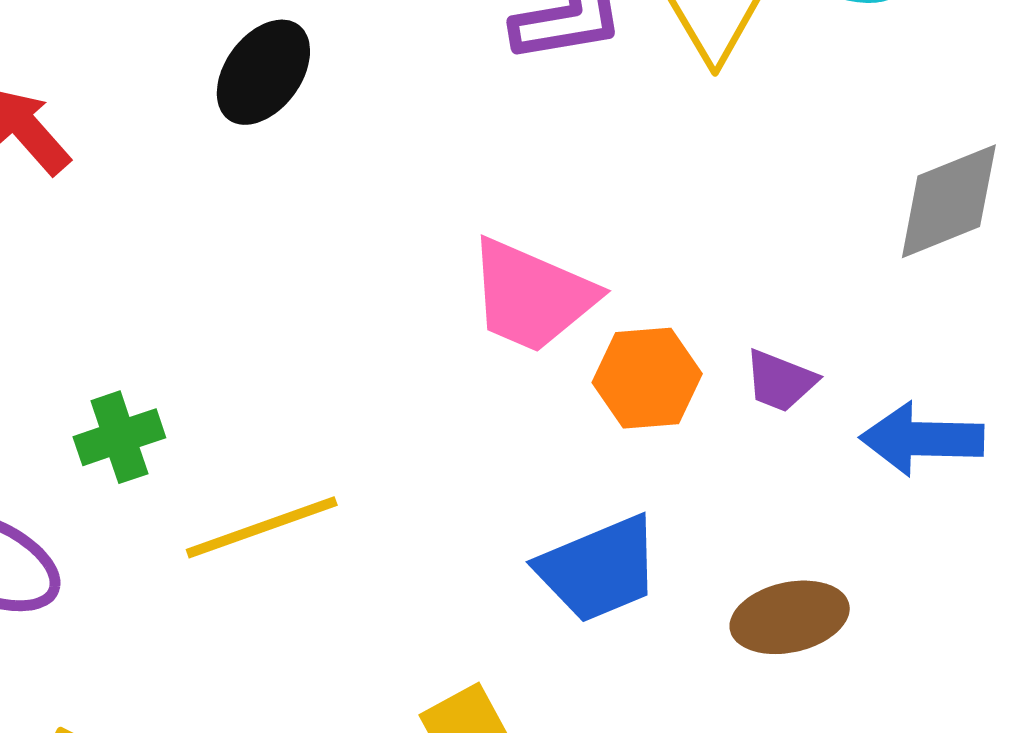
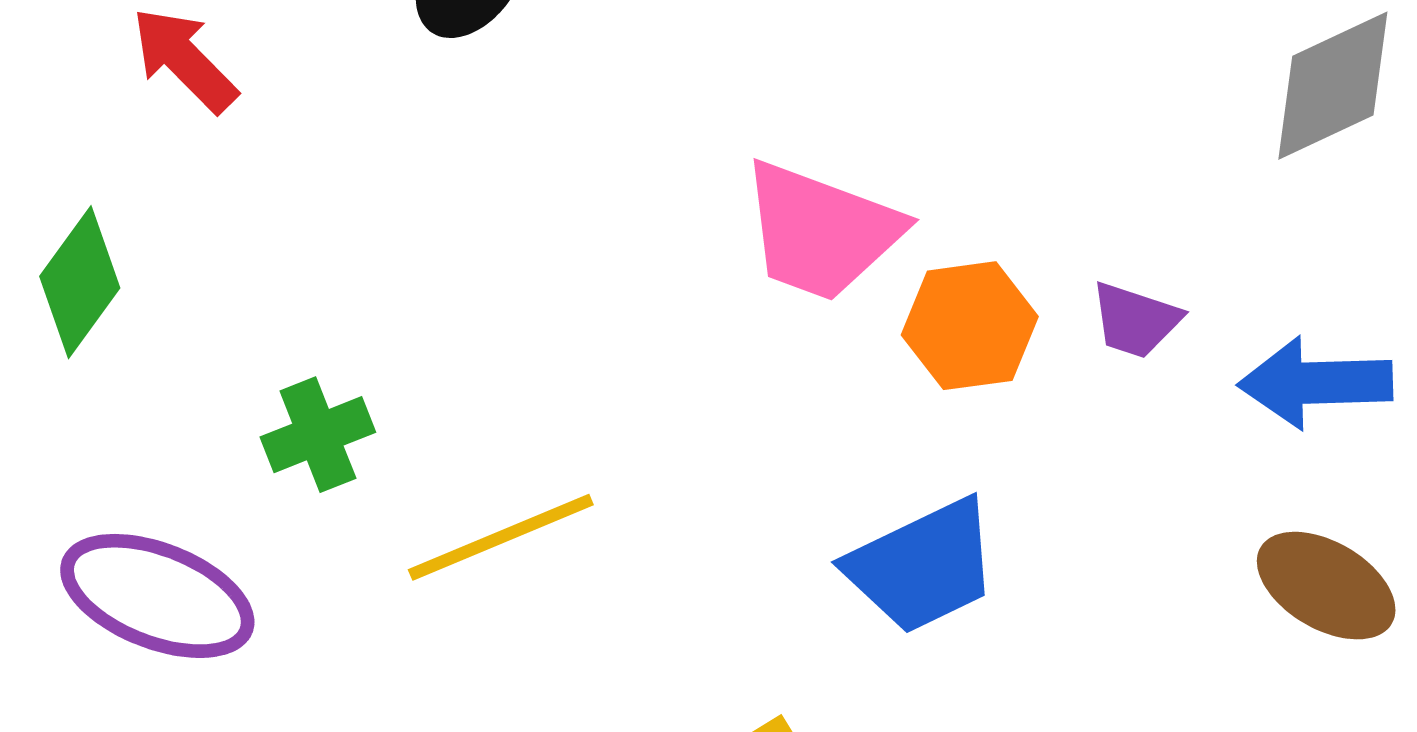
brown ellipse: (790, 617) -> (1326, 586), moved, turned 46

